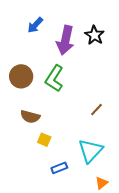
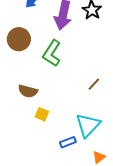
brown circle: (21, 76) -> (19, 39), moved
blue rectangle: (59, 168) -> (68, 142), moved

